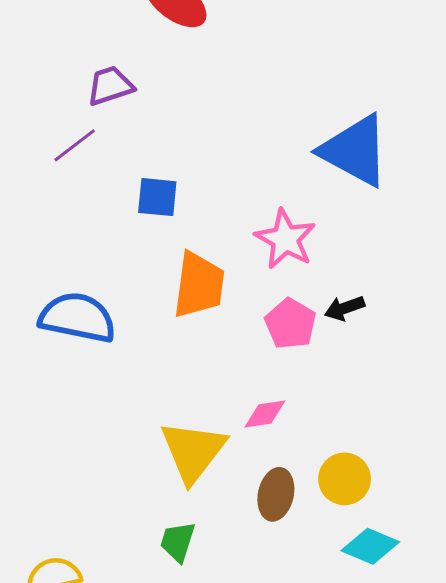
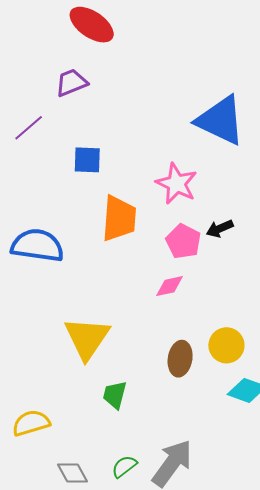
purple trapezoid: (110, 86) -> (71, 83), moved
pink diamond: (265, 414) -> (170, 286), moved
yellow triangle: (193, 451) -> (87, 338), moved

